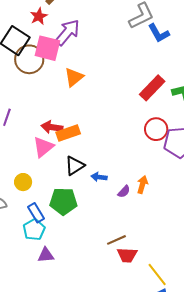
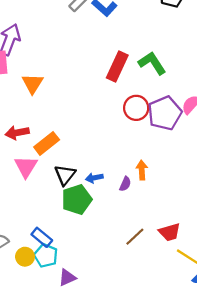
red arrow: (52, 127) -> (17, 133), moved
yellow circle: (23, 182) -> (25, 257), moved
green pentagon: (63, 201) -> (77, 200), moved
red trapezoid: (127, 255) -> (170, 232), moved

